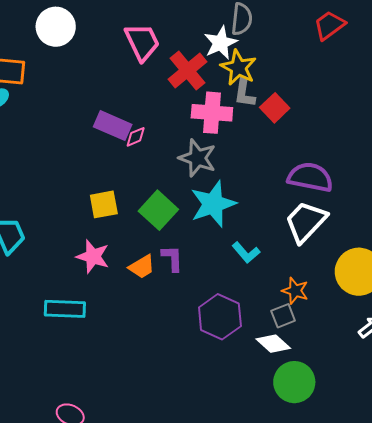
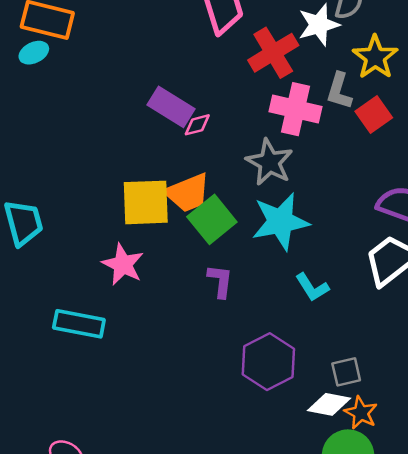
yellow star: (238, 68) -> (375, 57), moved
yellow square: (104, 204) -> (146, 202), size x1.4
orange trapezoid: (142, 267) -> (188, 193), moved, size x1.4
orange star: (295, 291) -> (361, 413), moved
white diamond: (273, 344) -> (329, 404), turned -40

